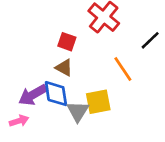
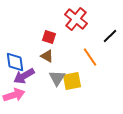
blue diamond: (56, 94) -> (15, 62), moved
gray triangle: (78, 111) -> (57, 78), moved
pink arrow: (19, 121) -> (14, 95), size x1.5

